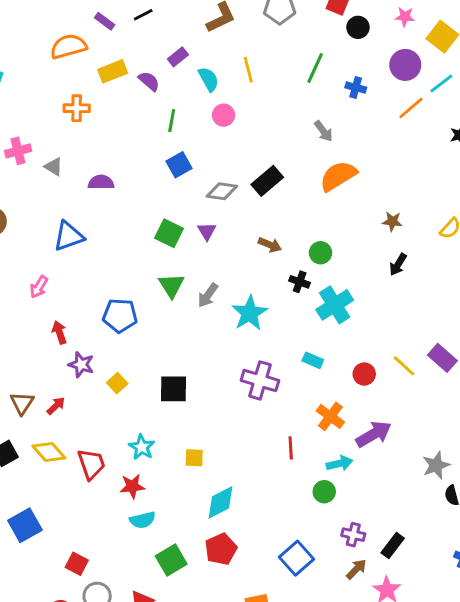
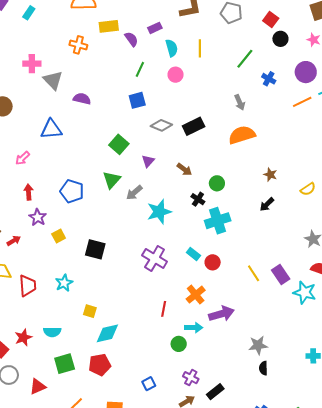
gray triangle: (54, 167) -> (53, 80), size x1.5
purple triangle: (207, 231) -> (148, 161), moved
red circle: (364, 374) -> (213, 262), moved
yellow square: (194, 458) -> (90, 311), moved
red star: (132, 486) -> (23, 337), moved, turned -30
blue square: (296, 558) -> (149, 384), size x0.6

